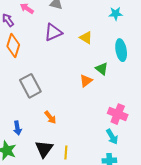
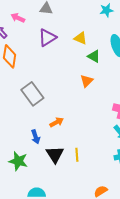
green triangle: (102, 69) -> (94, 56), moved
orange arrow: (50, 117) -> (57, 122), turned -72
blue arrow: (17, 128) -> (36, 137), moved

